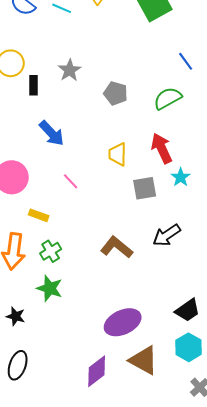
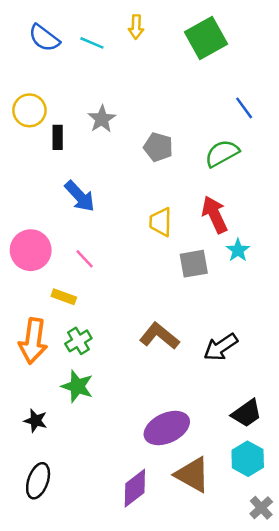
pink line: (71, 181) -> (85, 259), moved
black arrow: (167, 235) -> (221, 347), moved

